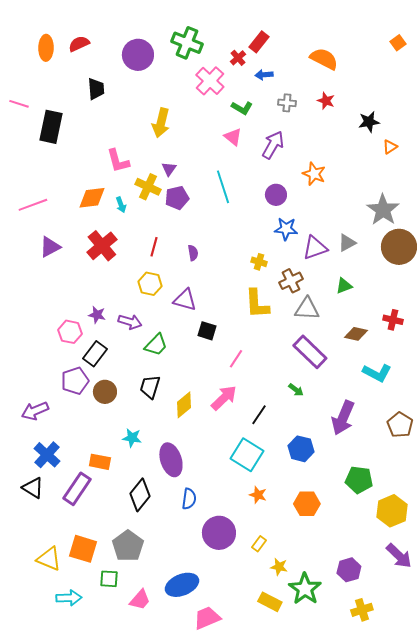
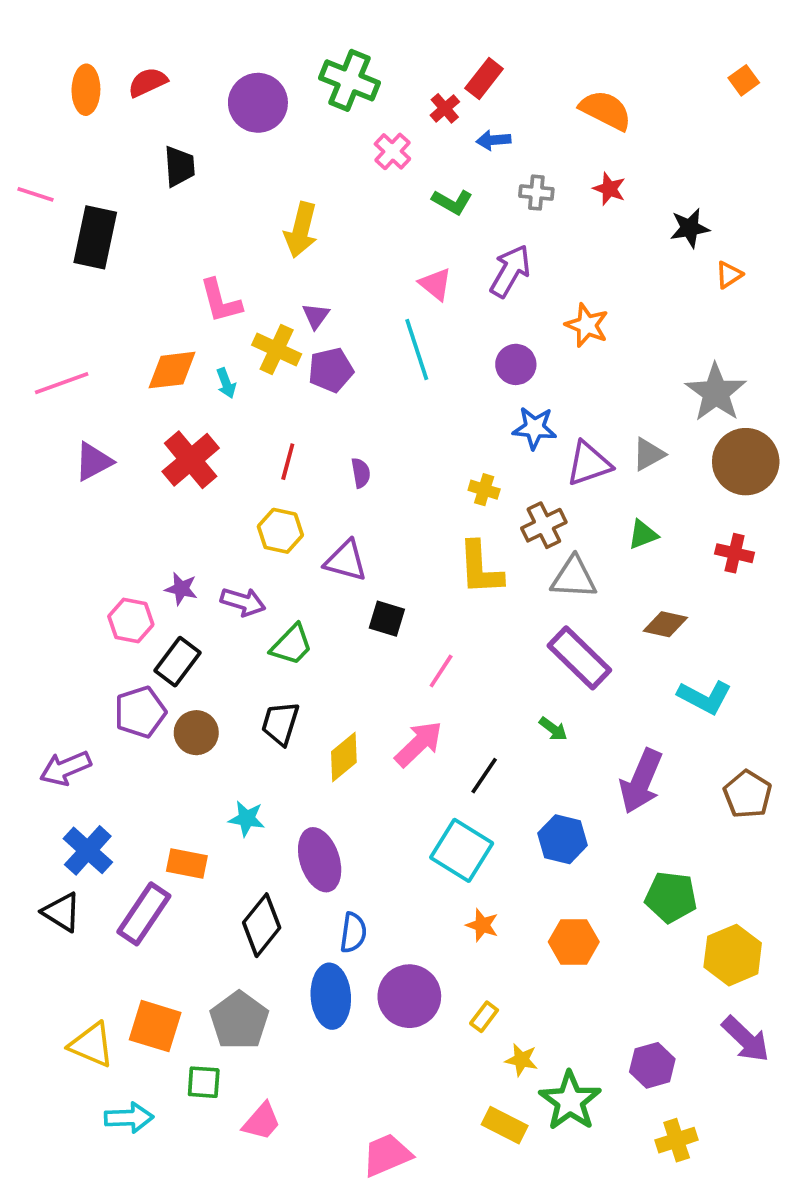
pink cross: (210, 81) -> (392, 151), size x0.7
pink triangle: (233, 137) -> (435, 284), moved
red cross: (393, 320) -> (735, 553), moved
blue ellipse: (182, 585) -> (331, 996), moved, turned -72

